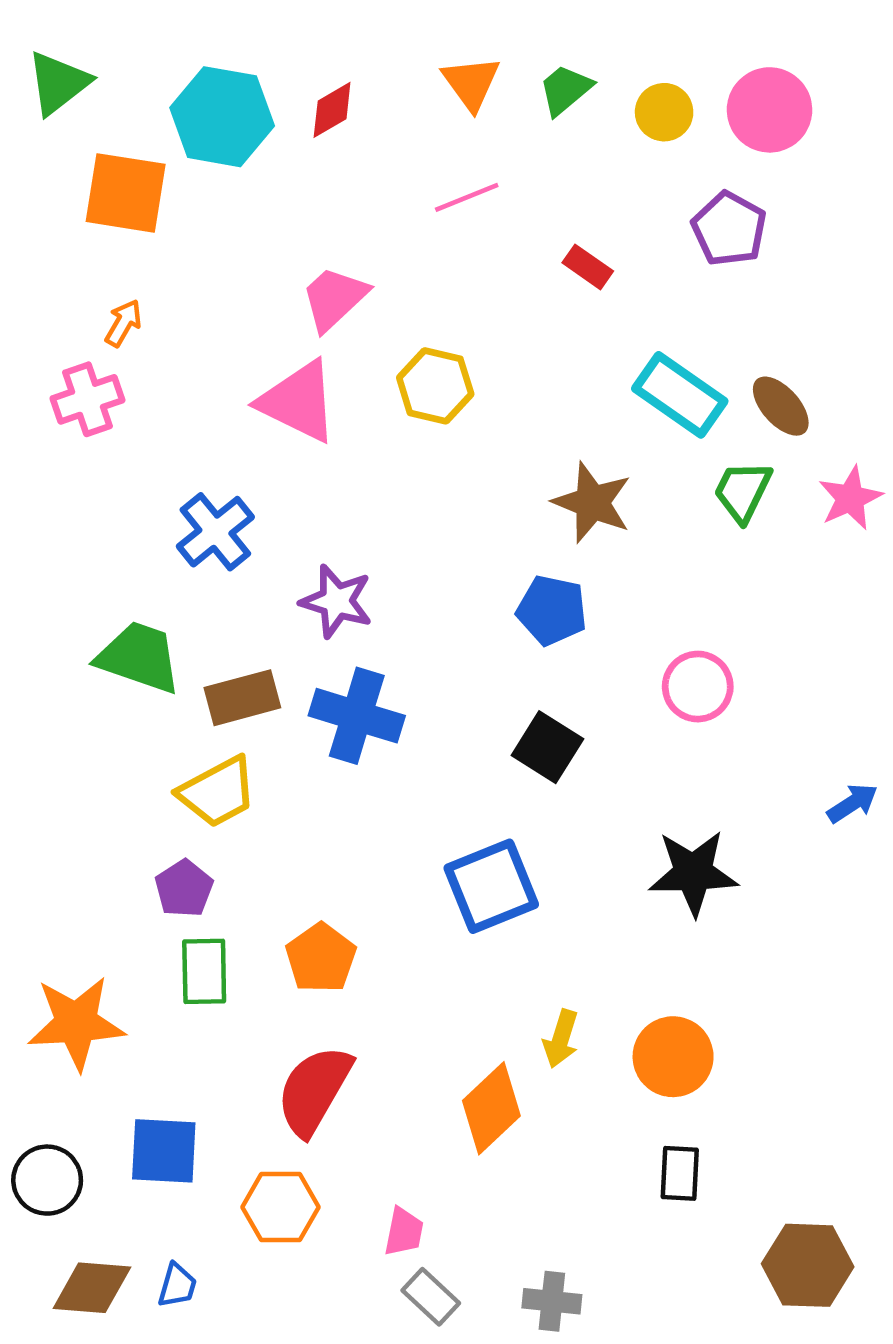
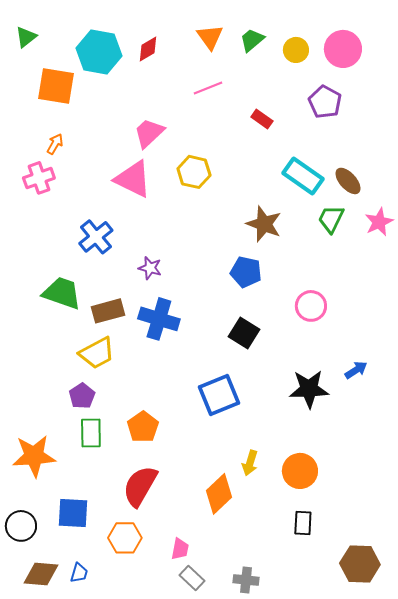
green triangle: (58, 83) -> (26, 37), size x0.7
purple star: (337, 601) -> (150, 268), size x0.7
blue arrow: (853, 803) -> (356, 370), moved

